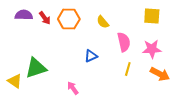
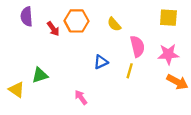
purple semicircle: (24, 15) -> (27, 17), turned -96
red arrow: (45, 18) -> (53, 29), moved
green triangle: (36, 68) -> (40, 75), size x0.7
yellow line: (128, 69) -> (130, 71), moved

